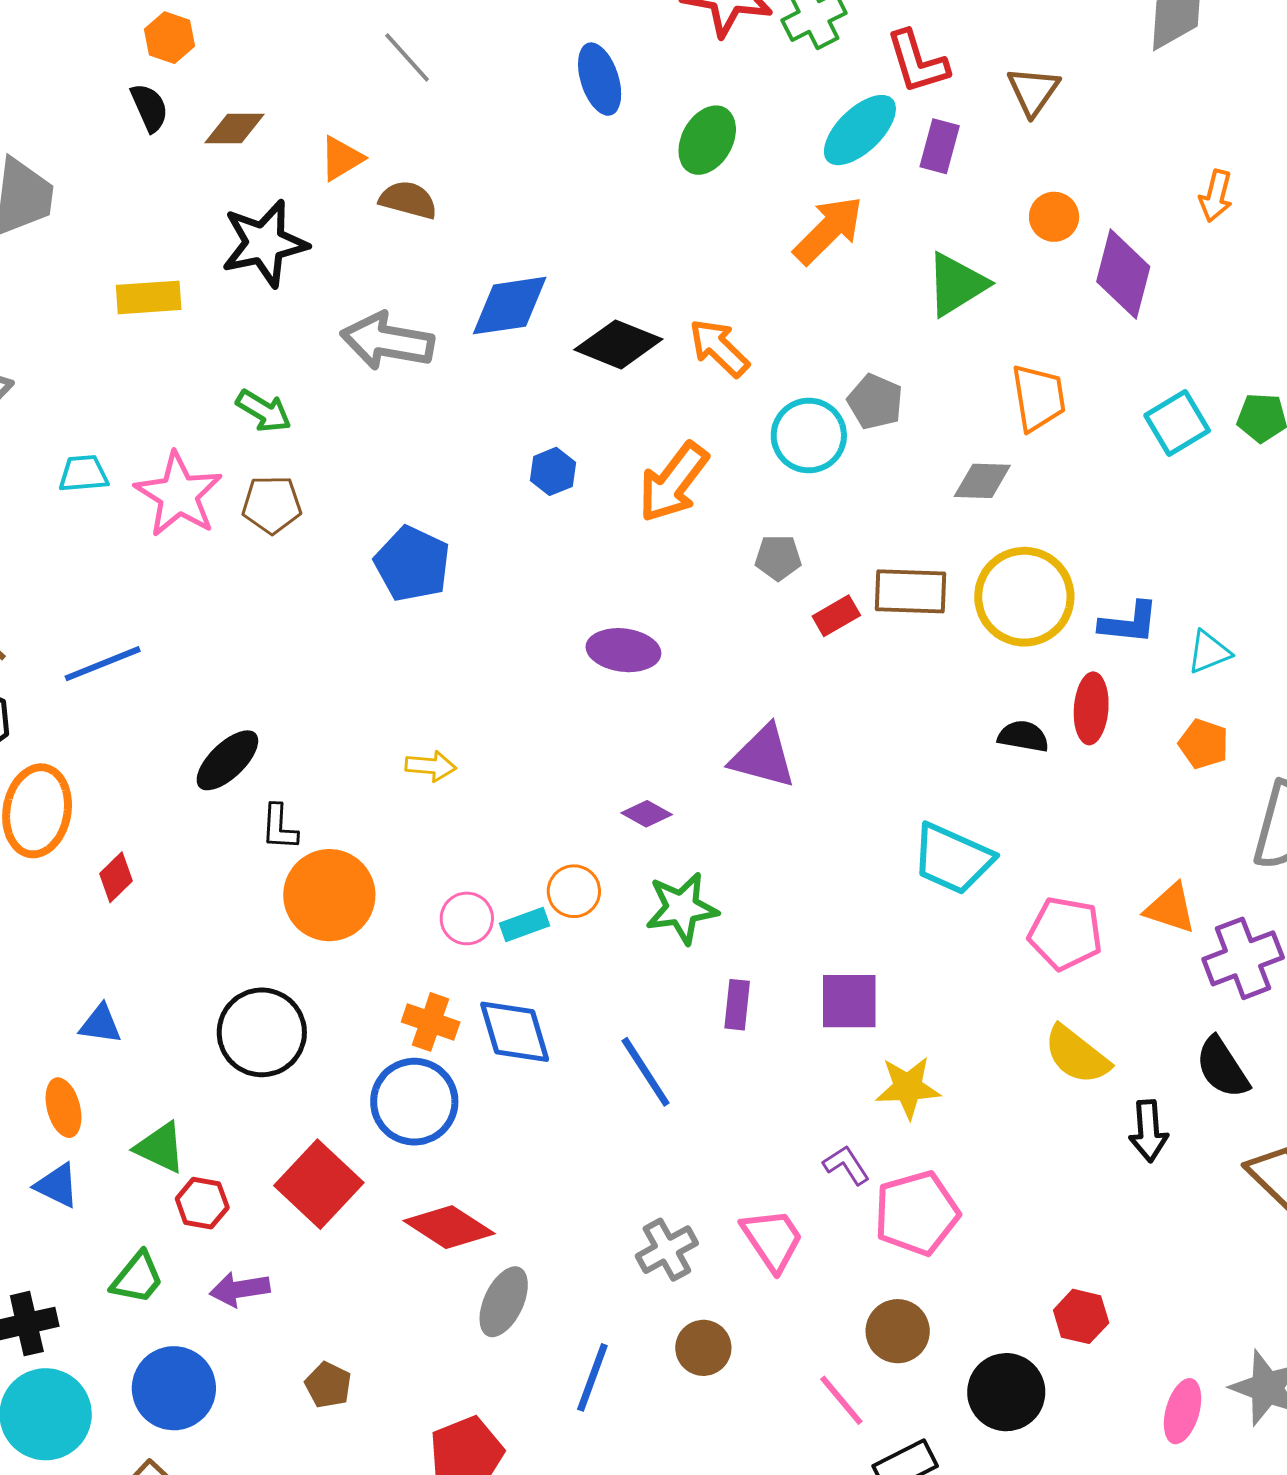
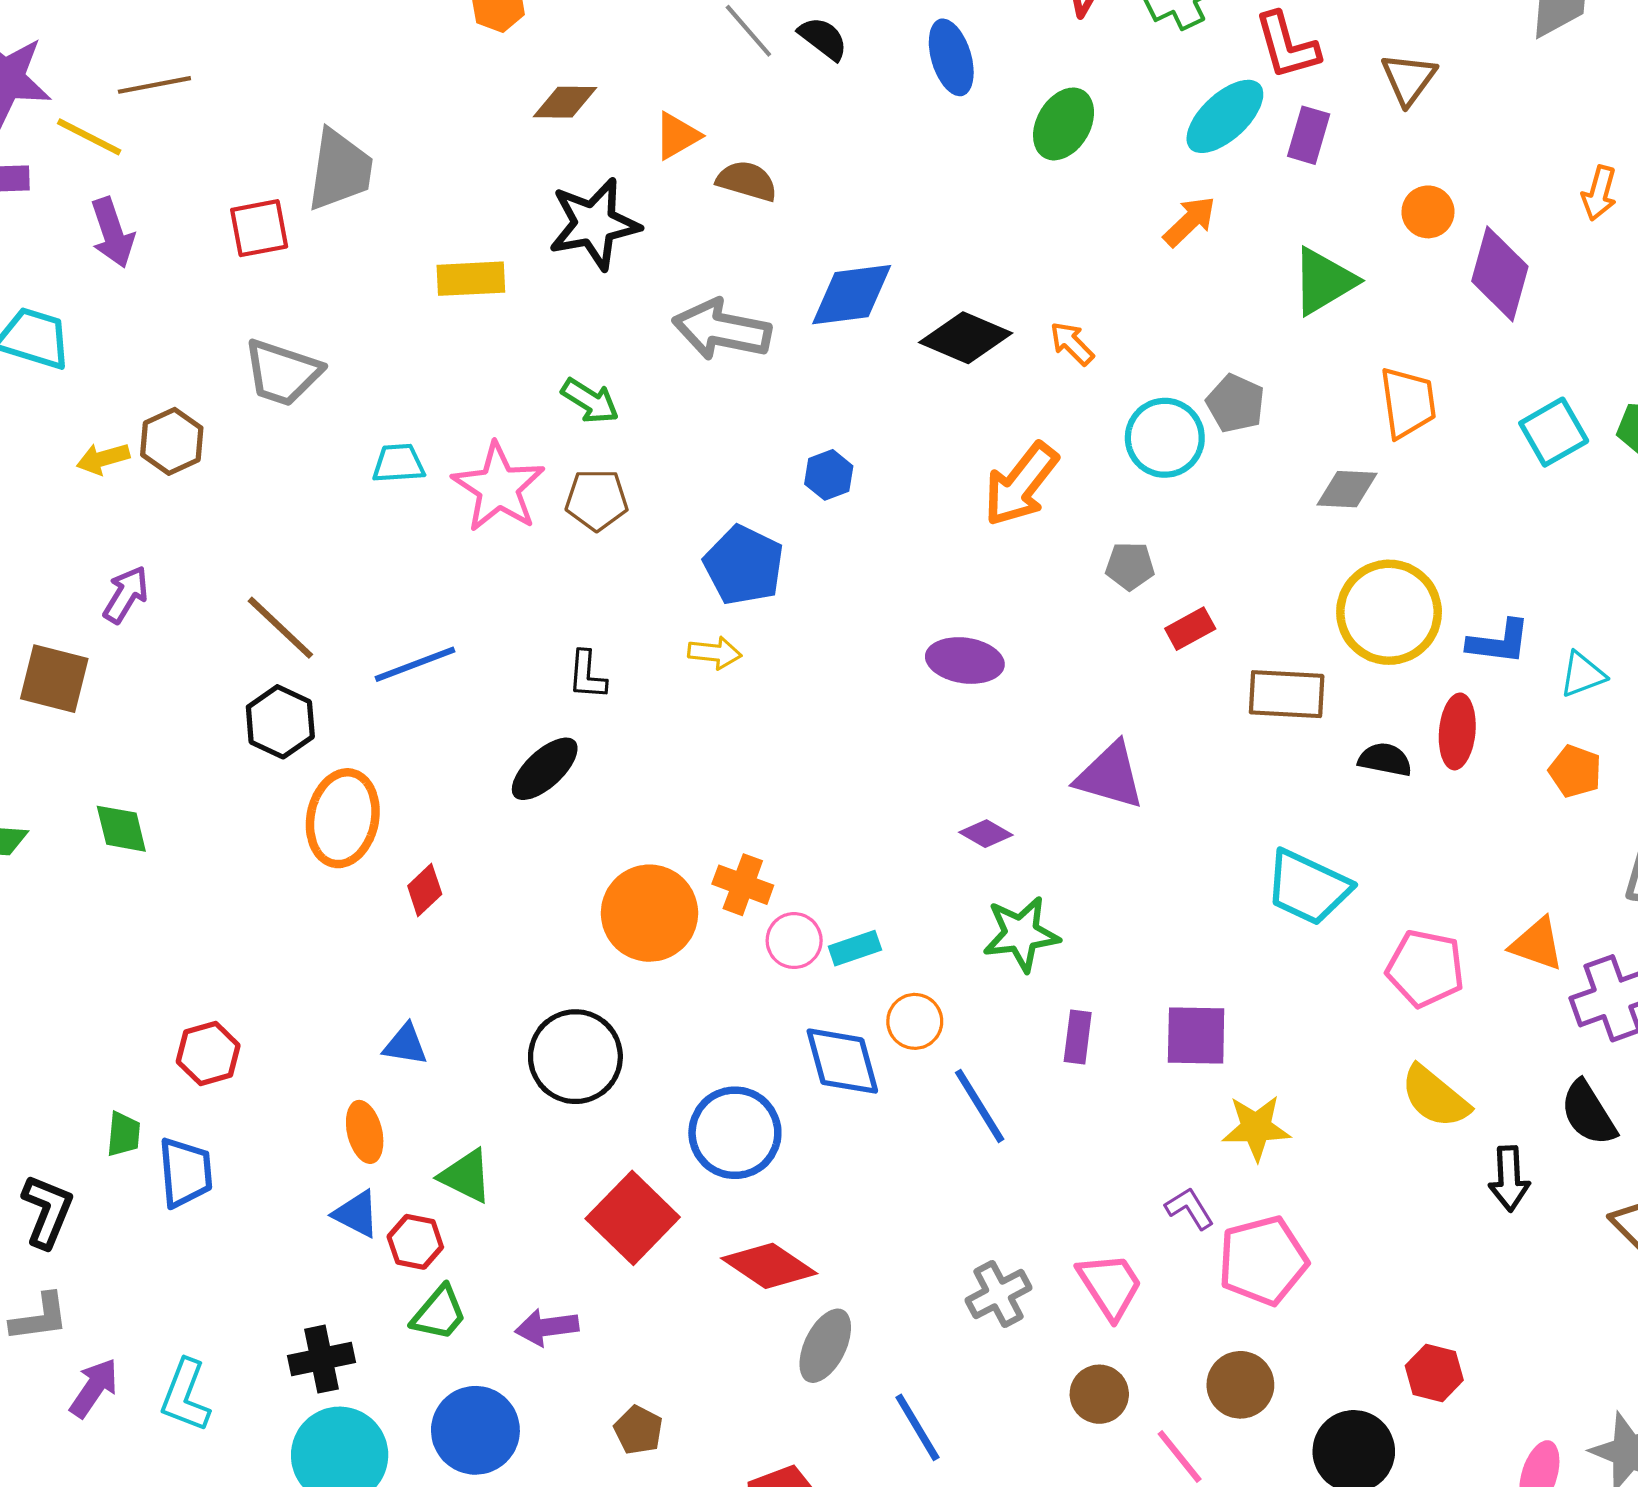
black semicircle: (149, 108) -> (823, 38), moved, turned -30
orange arrow: (828, 230) -> (1190, 221), size x0.7
orange arrow: (719, 348) -> (1072, 343), size x0.7
blue hexagon: (553, 471) -> (829, 475), moved
brown rectangle: (910, 591) -> (1287, 694), moved
yellow arrow: (431, 766) -> (715, 653), moved
black L-shape: (279, 827) -> (587, 675), moved
orange circle: (574, 891) -> (915, 1021), moved
orange cross: (431, 1022) -> (743, 885), moved
red hexagon: (202, 1203) -> (415, 1242), moved
brown circle: (703, 1348) -> (1099, 1394), moved
blue line: (592, 1377) -> (917, 1427), turned -52

